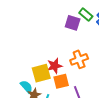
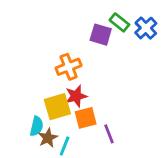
orange cross: (79, 59) -> (69, 67), moved
cyan semicircle: (26, 87) -> (37, 126), turned 56

